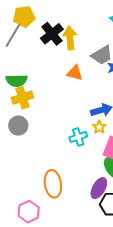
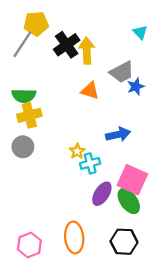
yellow star: (99, 127) -> (77, 151), moved
orange ellipse: (53, 184) -> (74, 237), moved
purple ellipse: (99, 188) -> (102, 194), moved

